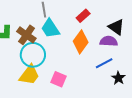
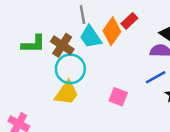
orange diamond: (81, 42) -> (112, 31), moved
pink square: (58, 79) -> (118, 97), moved

